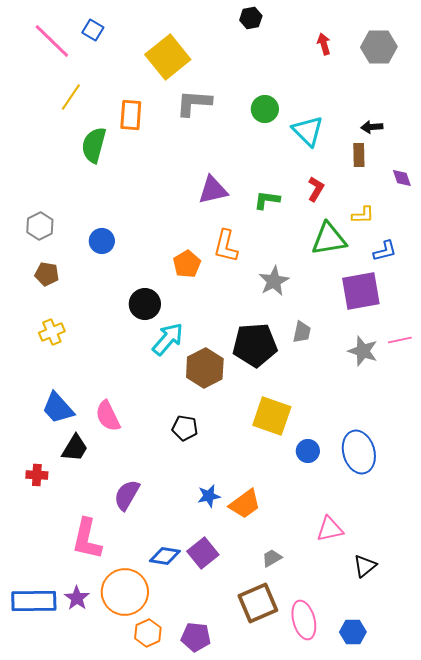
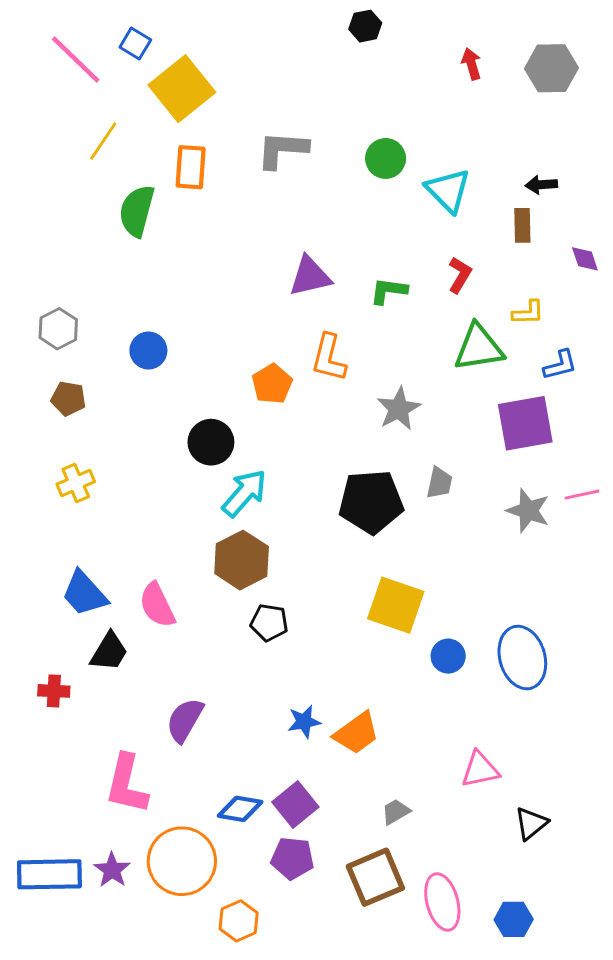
yellow square: (168, 57) -> (182, 89), moved
brown hexagon: (205, 368) -> (242, 560), moved
orange hexagon: (148, 633) -> (239, 921), moved
purple pentagon: (196, 637) -> (292, 858), moved

